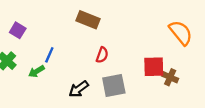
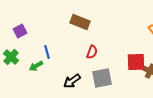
purple square: (18, 30) -> (20, 31), turned 32
blue line: (49, 55) -> (47, 52), turned -40

